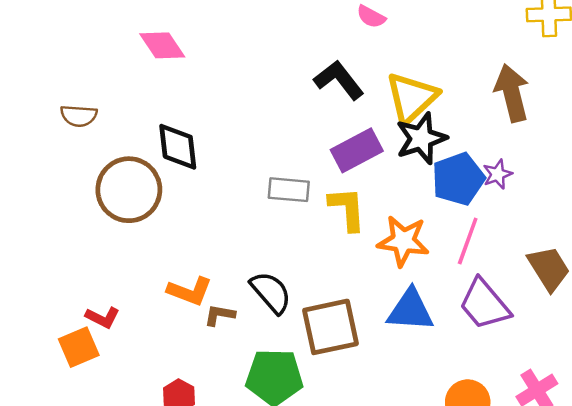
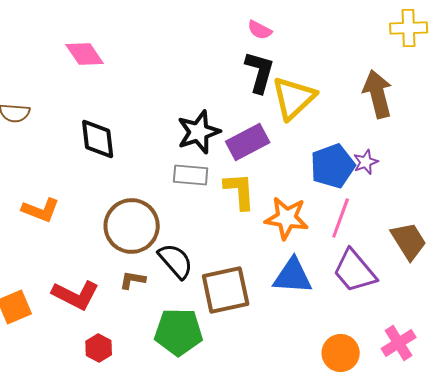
black L-shape: (339, 80) -> (260, 72), moved, turned 54
black star: (421, 138) -> (199, 132), moved
brown circle: (129, 190) -> (132, 226), moved
orange L-shape: (190, 291) -> (41, 210), moved
red L-shape: (103, 317) -> (76, 295), moved, size x1.6

